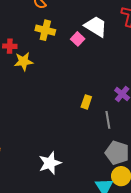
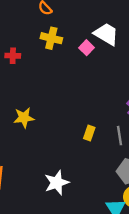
yellow star: (24, 61) -> (24, 118), moved
yellow rectangle: (86, 102) -> (89, 133), moved

